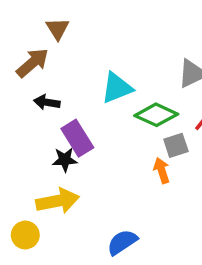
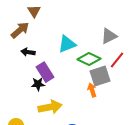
gray square: (176, 145) -> (100, 76), size x1.5
yellow arrow: (58, 201) -> (50, 107), moved

